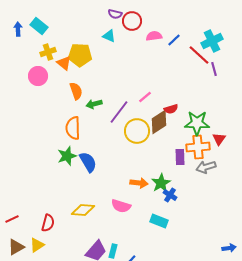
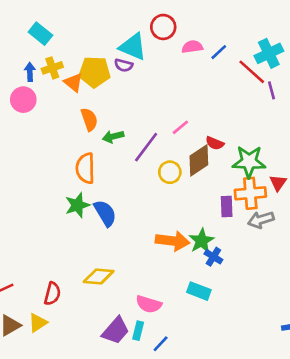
purple semicircle: (115, 14) -> (124, 65), moved
blue arrow: (18, 29) -> (30, 72), moved
cyan triangle: (109, 36) -> (133, 47), size x1.6
pink circle: (38, 76) -> (23, 100), moved
red semicircle: (171, 109) -> (215, 143), turned 40
yellow circle: (137, 131) -> (170, 172), size x0.7
orange arrow: (139, 183) -> (172, 241), size x1.4
pink semicircle: (121, 206) -> (149, 304), moved

